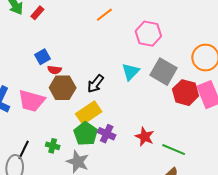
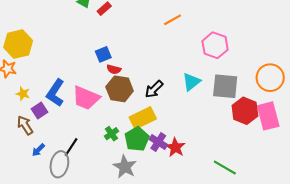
gray square: (163, 72) -> (225, 86), turned -32
red star: (145, 137) -> (175, 147), moved
green cross: (53, 146) -> (111, 134), moved, turned 32

